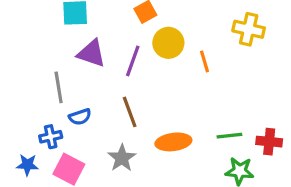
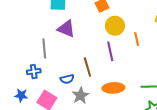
purple line: (133, 61) -> (110, 51), moved, turned -36
blue semicircle: (80, 117) -> (67, 79), moved
blue cross: (51, 137) -> (34, 72), moved

